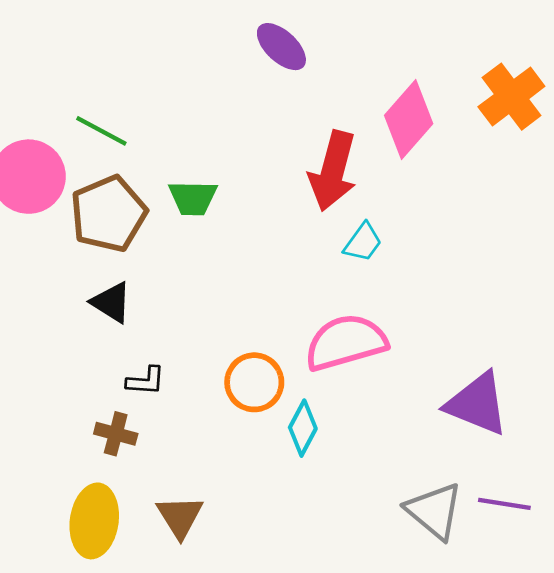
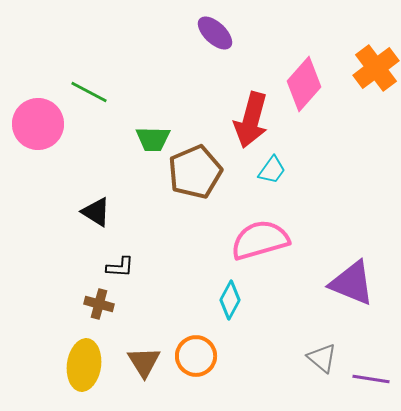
brown pentagon: (109, 214) -> (195, 172), moved
orange circle: (254, 382) -> (196, 356), moved
purple line: (504, 504) -> (371, 379), moved
gray triangle: (434, 511) -> (322, 358), size x0.7

